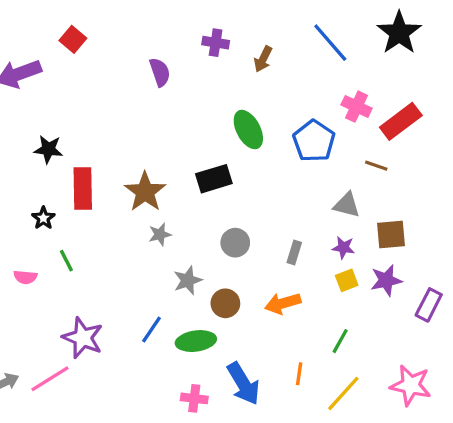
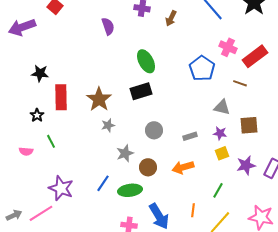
green ellipse: (248, 130) -> (146, 61), moved
gray rectangle: (294, 252) -> (190, 136), turned 56
purple star: (386, 280) -> (246, 165), moved

